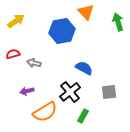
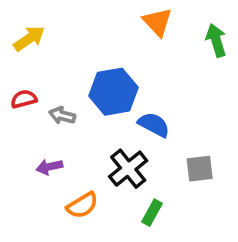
blue hexagon: (62, 31) -> (114, 92), moved
orange semicircle: (45, 112) -> (82, 205), size x0.7

